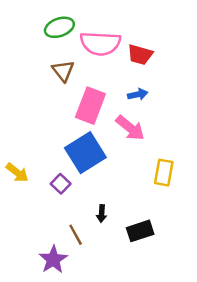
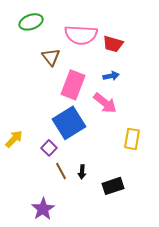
green ellipse: (59, 27) -> (31, 22), moved
yellow arrow: (17, 173) -> (14, 139), turned -84
brown line: (76, 235) -> (61, 171), moved

